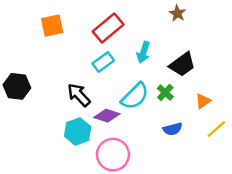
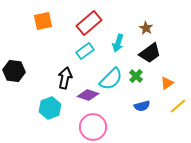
brown star: (177, 13) -> (146, 28), moved
black arrow: (79, 95) -> (65, 78), turned 55
cyan hexagon: (78, 131) -> (50, 108), moved

